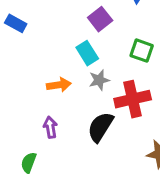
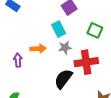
purple arrow: (50, 127) -> (18, 60), moved

